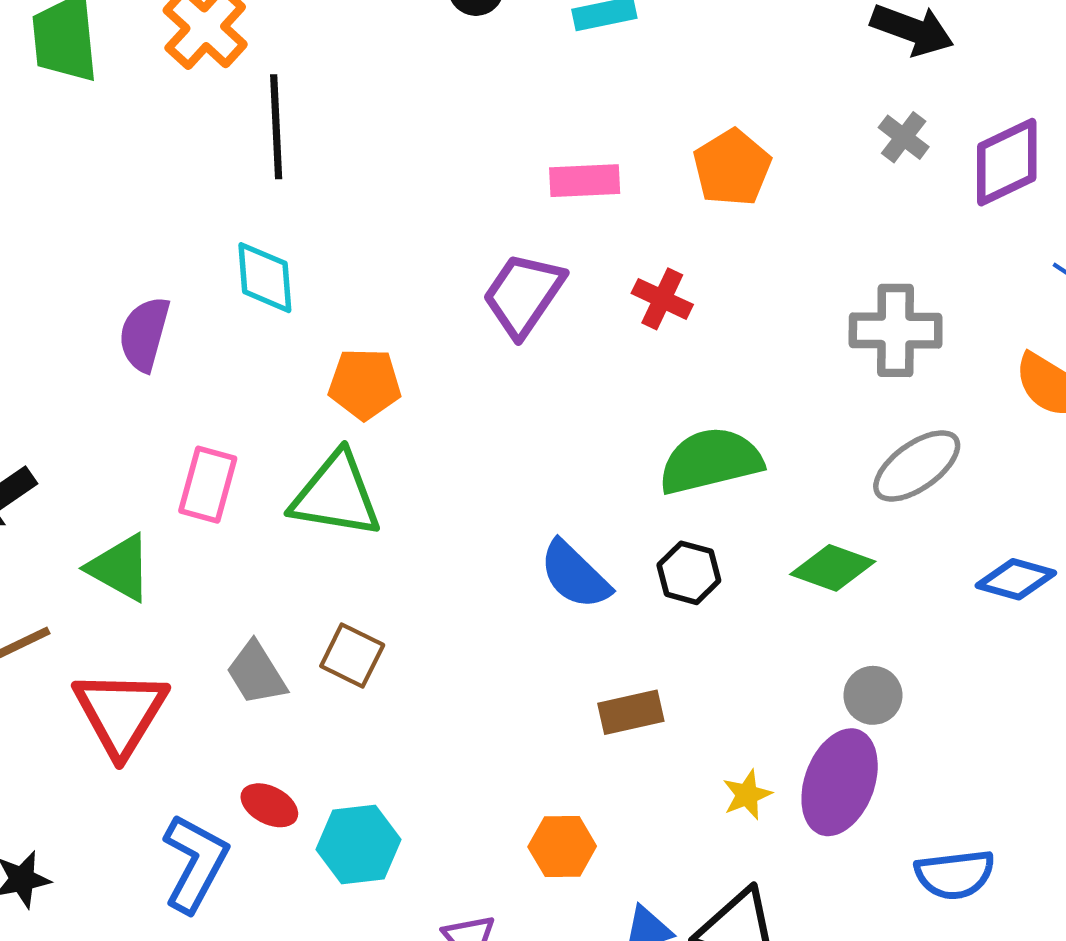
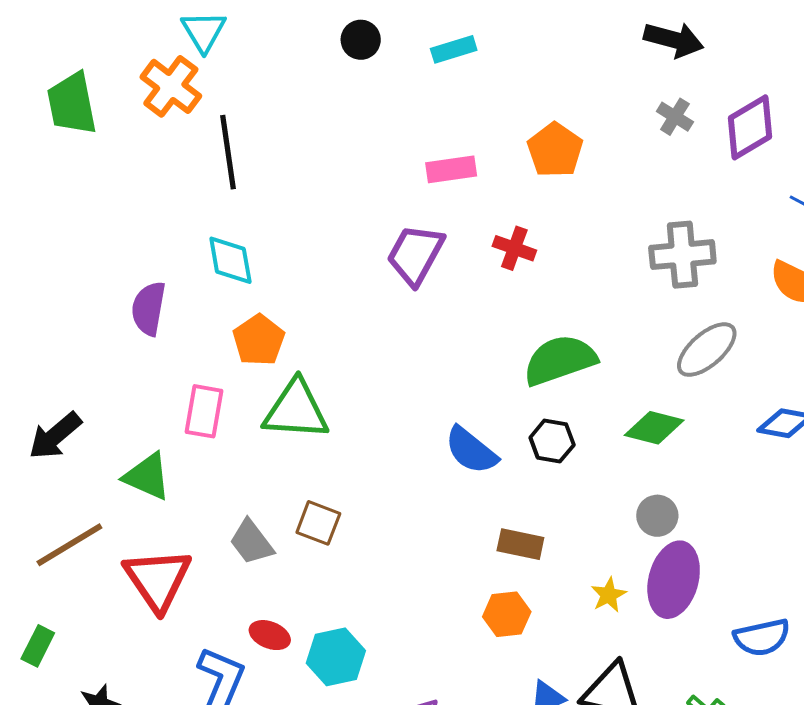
orange pentagon: (365, 384) -> (259, 340), moved, turned -30
gray circle: (873, 695) -> (657, 516), moved
brown rectangle: (631, 712) -> (520, 544), turned 30
orange hexagon: (562, 847) -> (507, 614), moved

